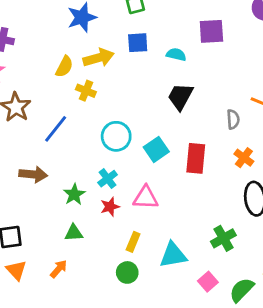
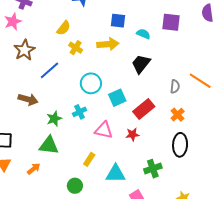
yellow arrow: (99, 58) -> (108, 44), moved
red rectangle: (196, 158) -> (144, 109), turned 35
red star: (110, 207) -> (132, 134), moved
green triangle: (74, 233) -> (49, 145), size x1.5
green circle: (127, 272) -> (75, 186), moved

